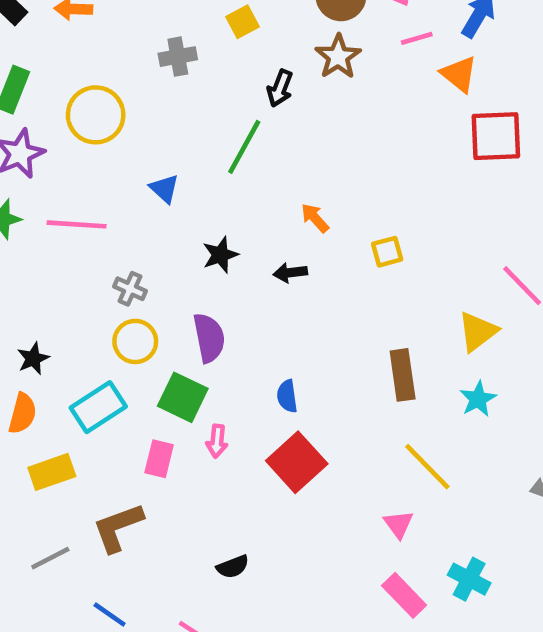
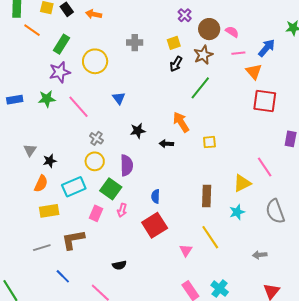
yellow square: (242, 22) -> (174, 43), moved
green line: (244, 147) -> (200, 88), moved
orange arrow: (315, 218) -> (181, 122), size x1.5
pink line: (77, 224) -> (79, 107), turned 35
pink triangle: (399, 524) -> (186, 250), moved

